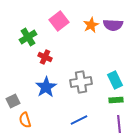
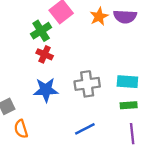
green cross: (28, 37) -> (41, 31), moved
cyan rectangle: (115, 80) -> (127, 82), turned -60
blue star: (46, 87) -> (46, 90), turned 30

